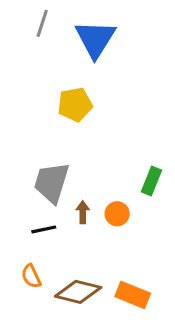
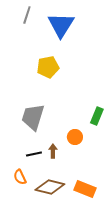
brown arrow: (83, 212) -> (53, 151), moved
black line: (44, 229) -> (34, 154), moved

